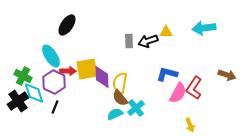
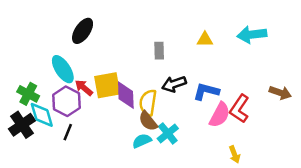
black arrow: (148, 41) -> (174, 84), moved
red arrow: (68, 71) -> (84, 88), turned -140

